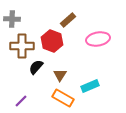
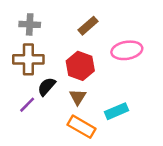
gray cross: (12, 19) -> (30, 24), moved
red hexagon: (52, 41) -> (80, 66), moved
purple line: (21, 101) -> (27, 105), moved

